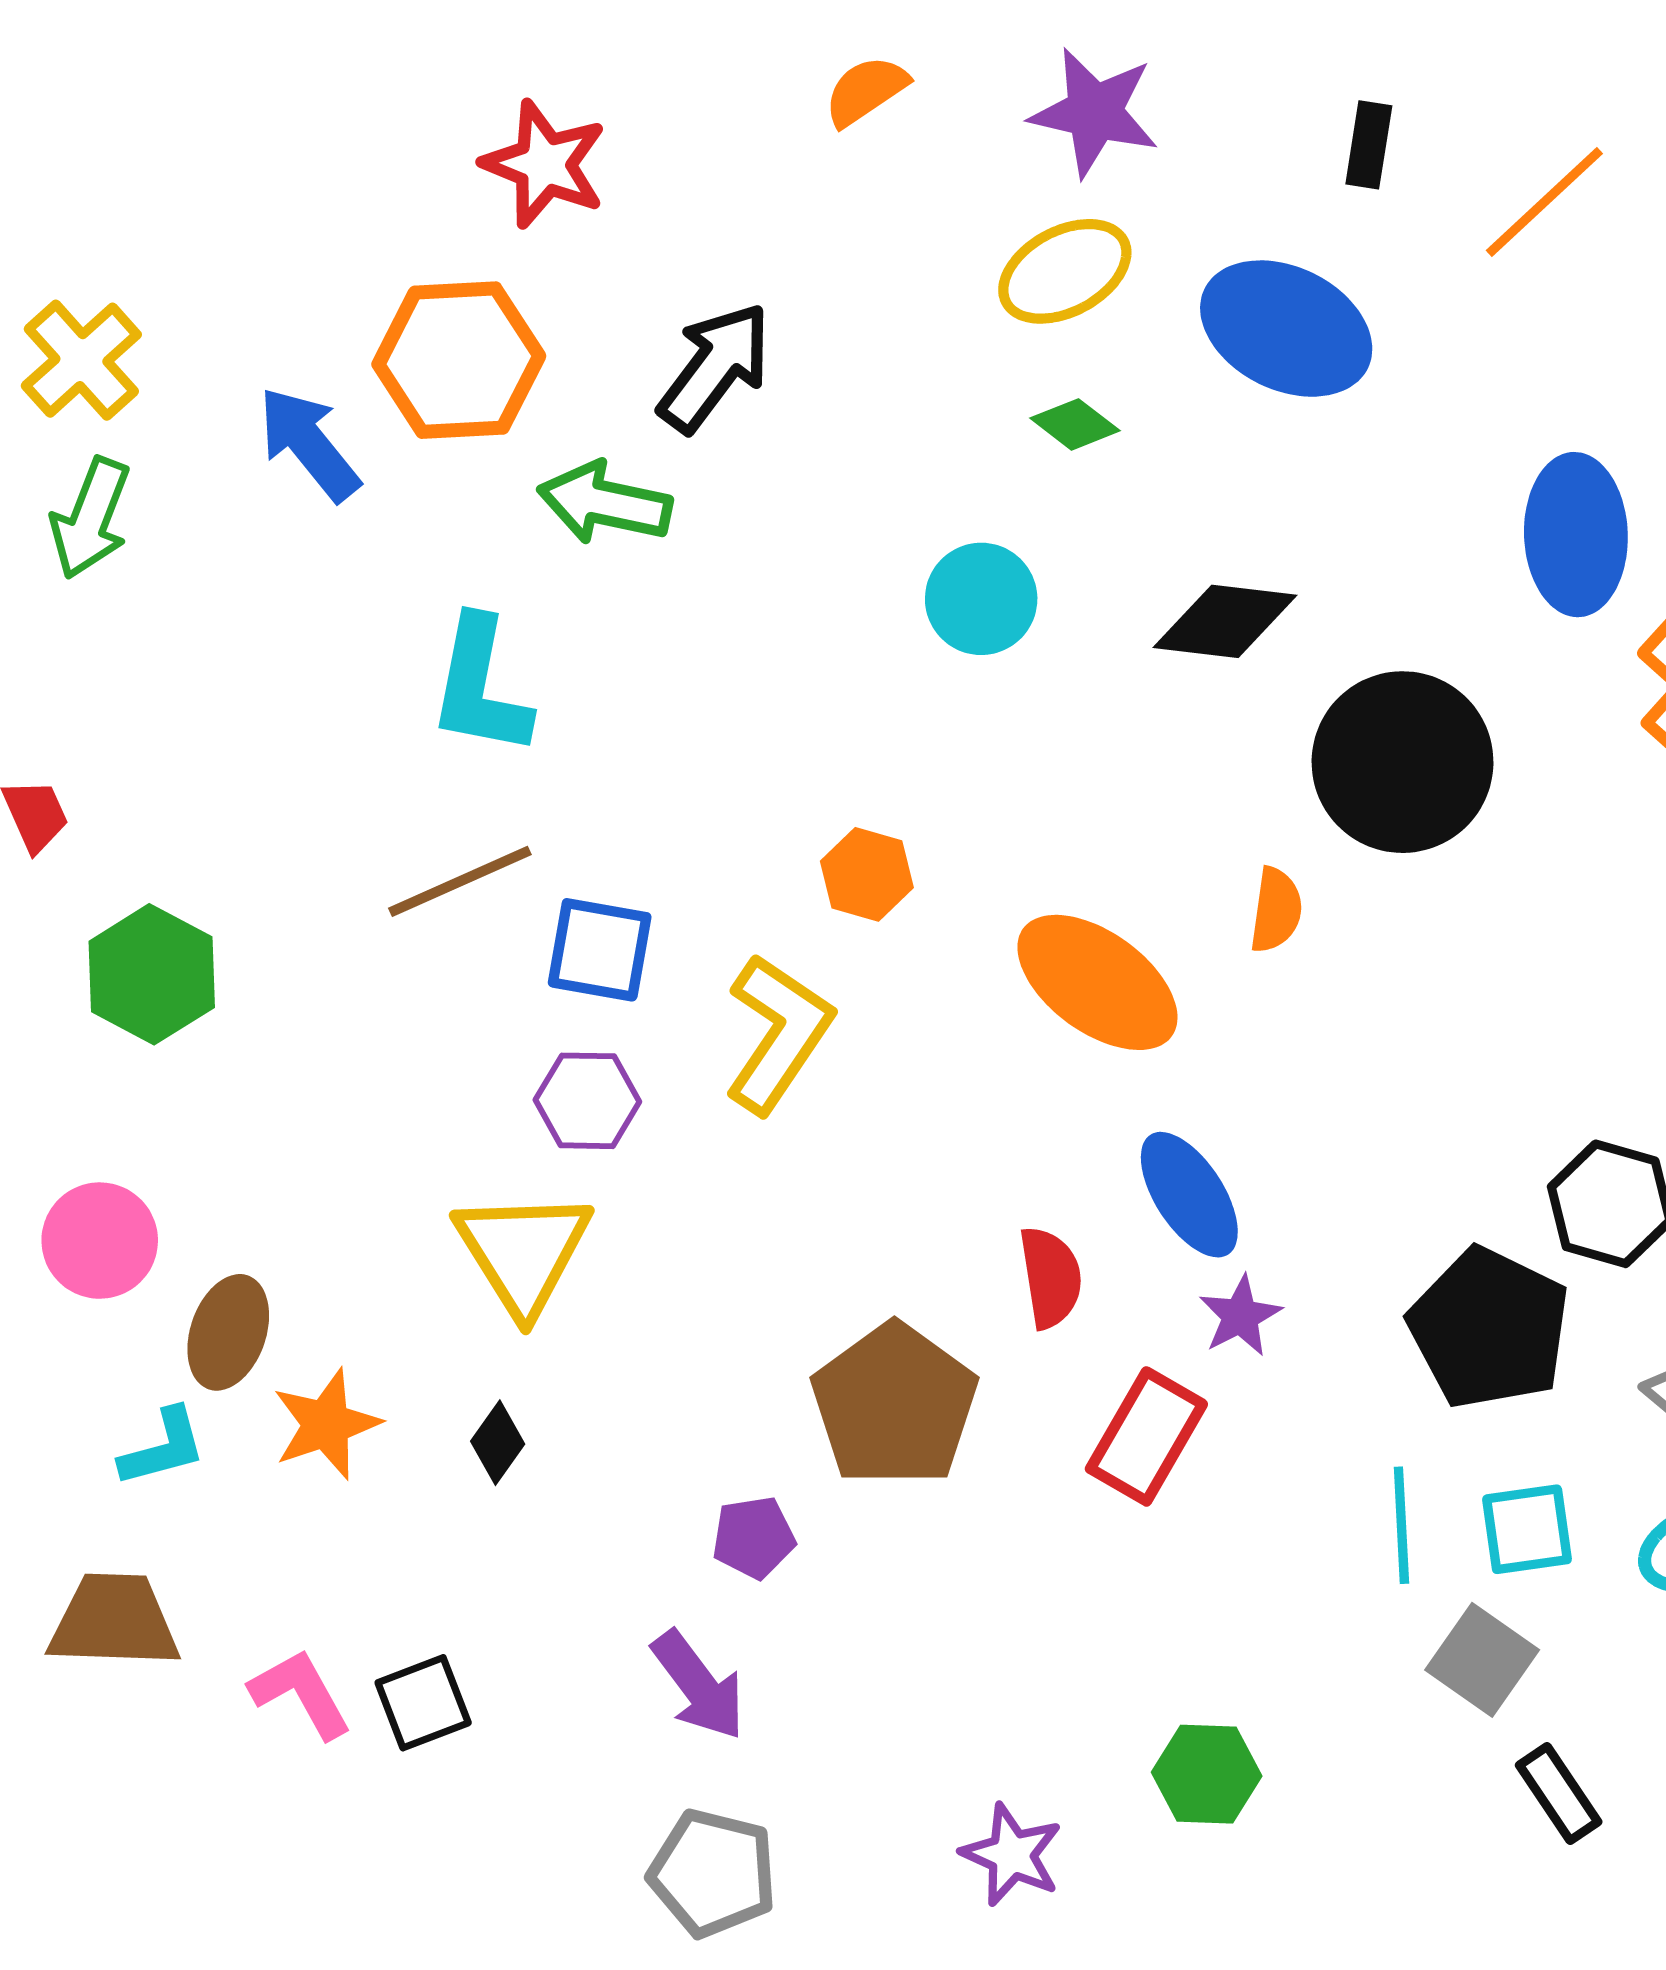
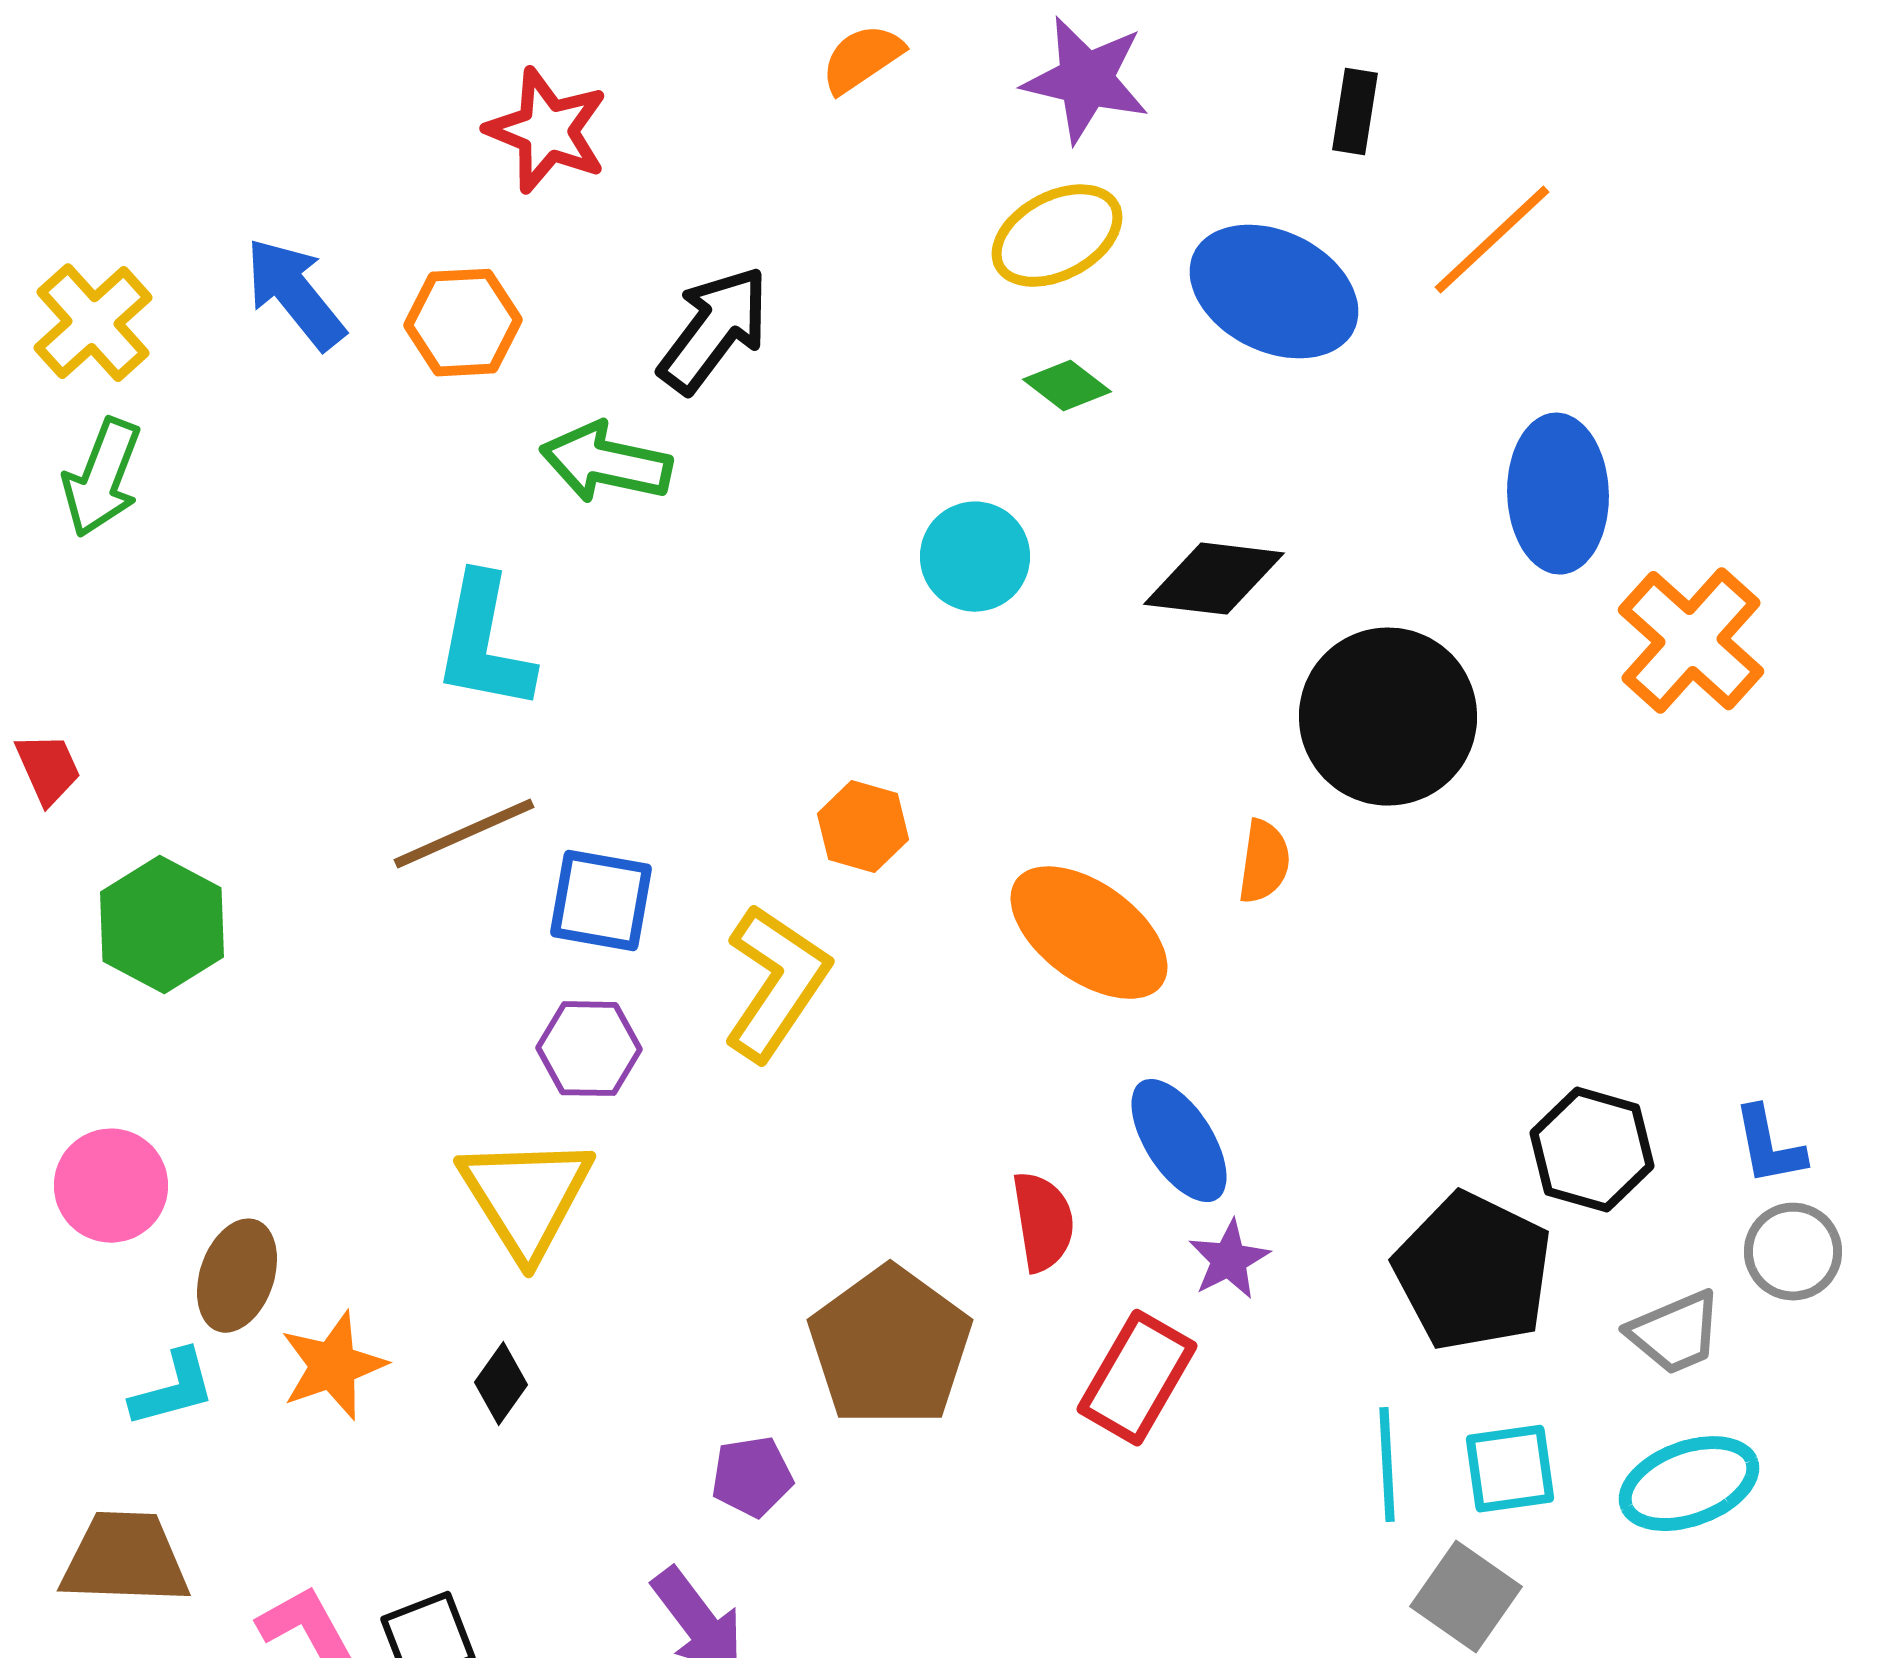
orange line: (1544, 202) -> (1492, 240), moved
orange hexagon: (459, 360) -> (463, 323), size x0.7
blue arrow: (309, 444) -> (295, 294), moved

